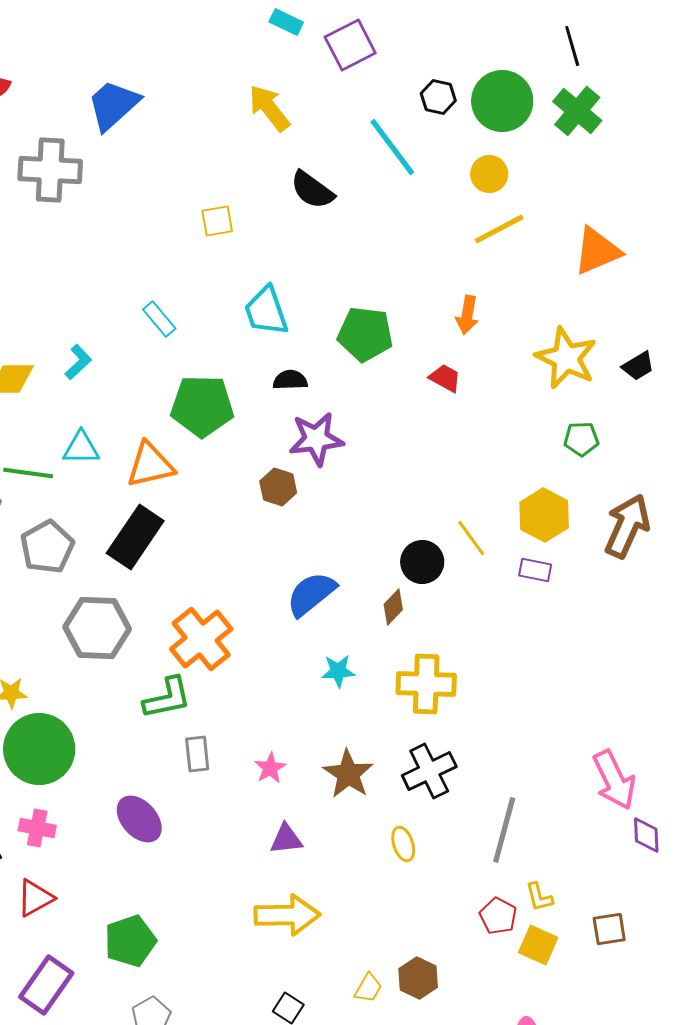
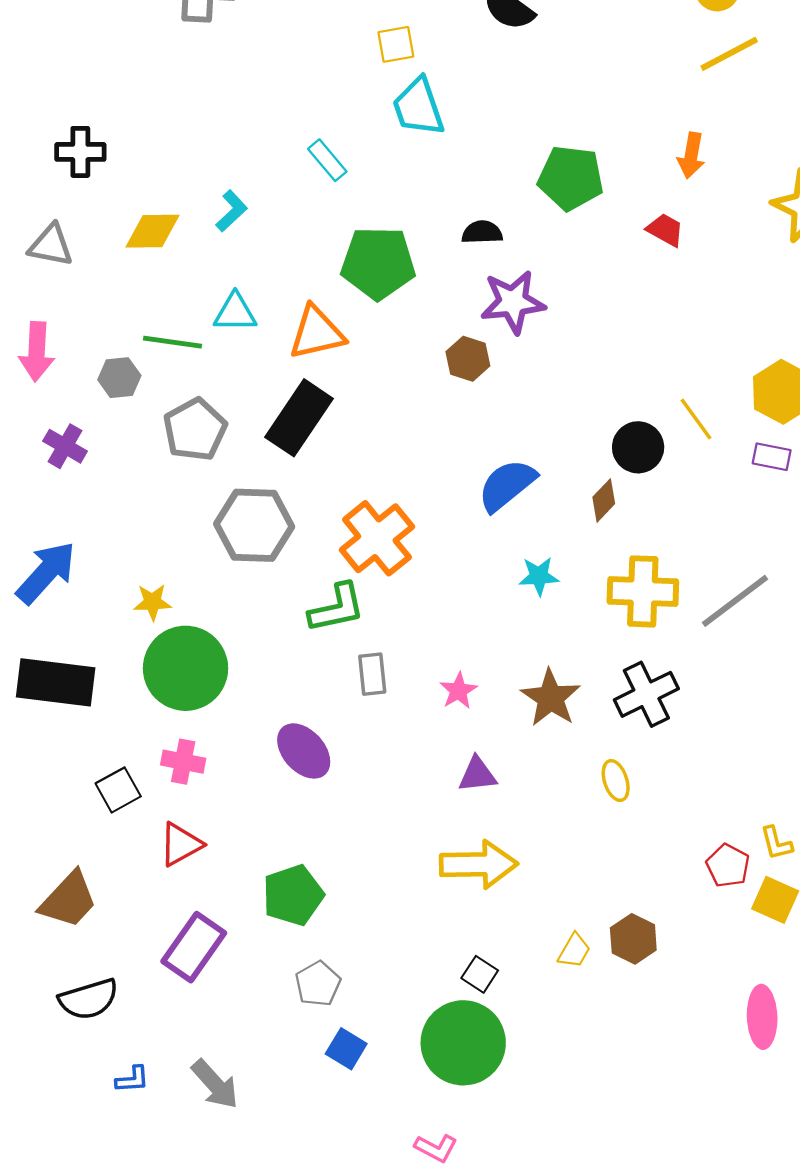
cyan trapezoid: (266, 311) -> (418, 107), moved
gray line: (504, 830) -> (735, 601), moved, turned 38

